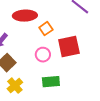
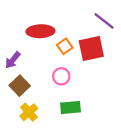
red square: (69, 47) -> (91, 49), moved

